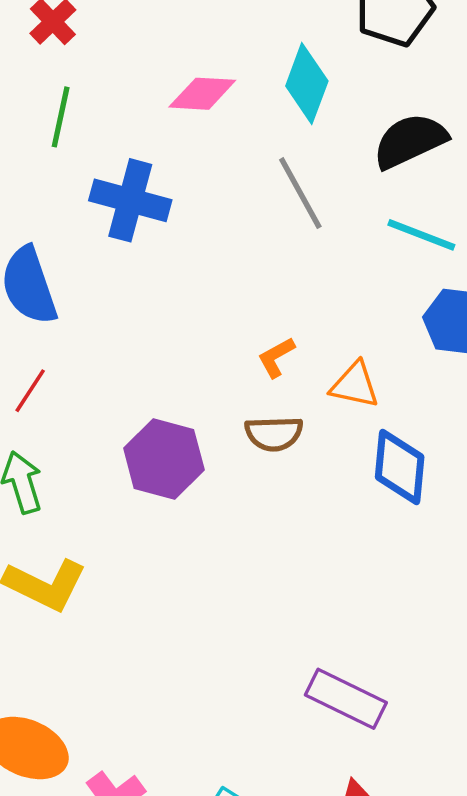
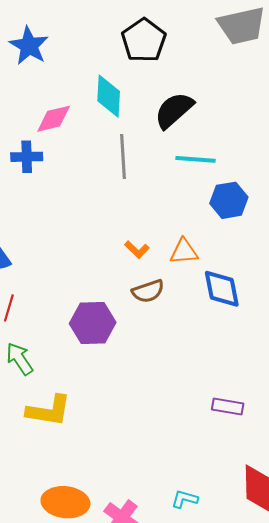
gray line: (300, 193) -> (123, 157), turned 42
blue cross: (130, 200) -> (27, 157), moved, size x0.7
orange L-shape: (276, 357) -> (137, 250), turned -90
purple rectangle: (346, 699) -> (228, 406), moved, size x0.7

